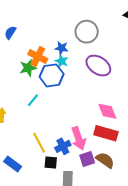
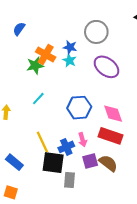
blue hexagon: (52, 75) -> (79, 108), moved
pink arrow: (78, 138) -> (82, 140), size x0.6
black square: (51, 163) -> (53, 163), size x1.6

